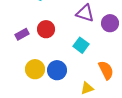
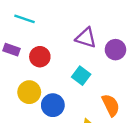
purple rectangle: (22, 34) -> (11, 50), moved, turned 48
yellow circle: (35, 69) -> (29, 92), moved

